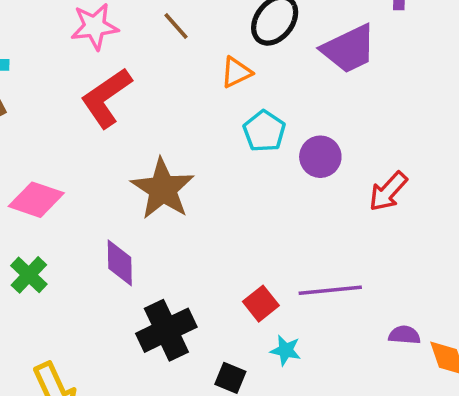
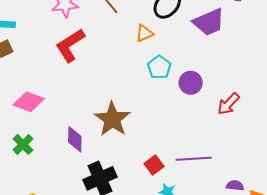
brown star: (163, 189) -> (112, 119), moved

